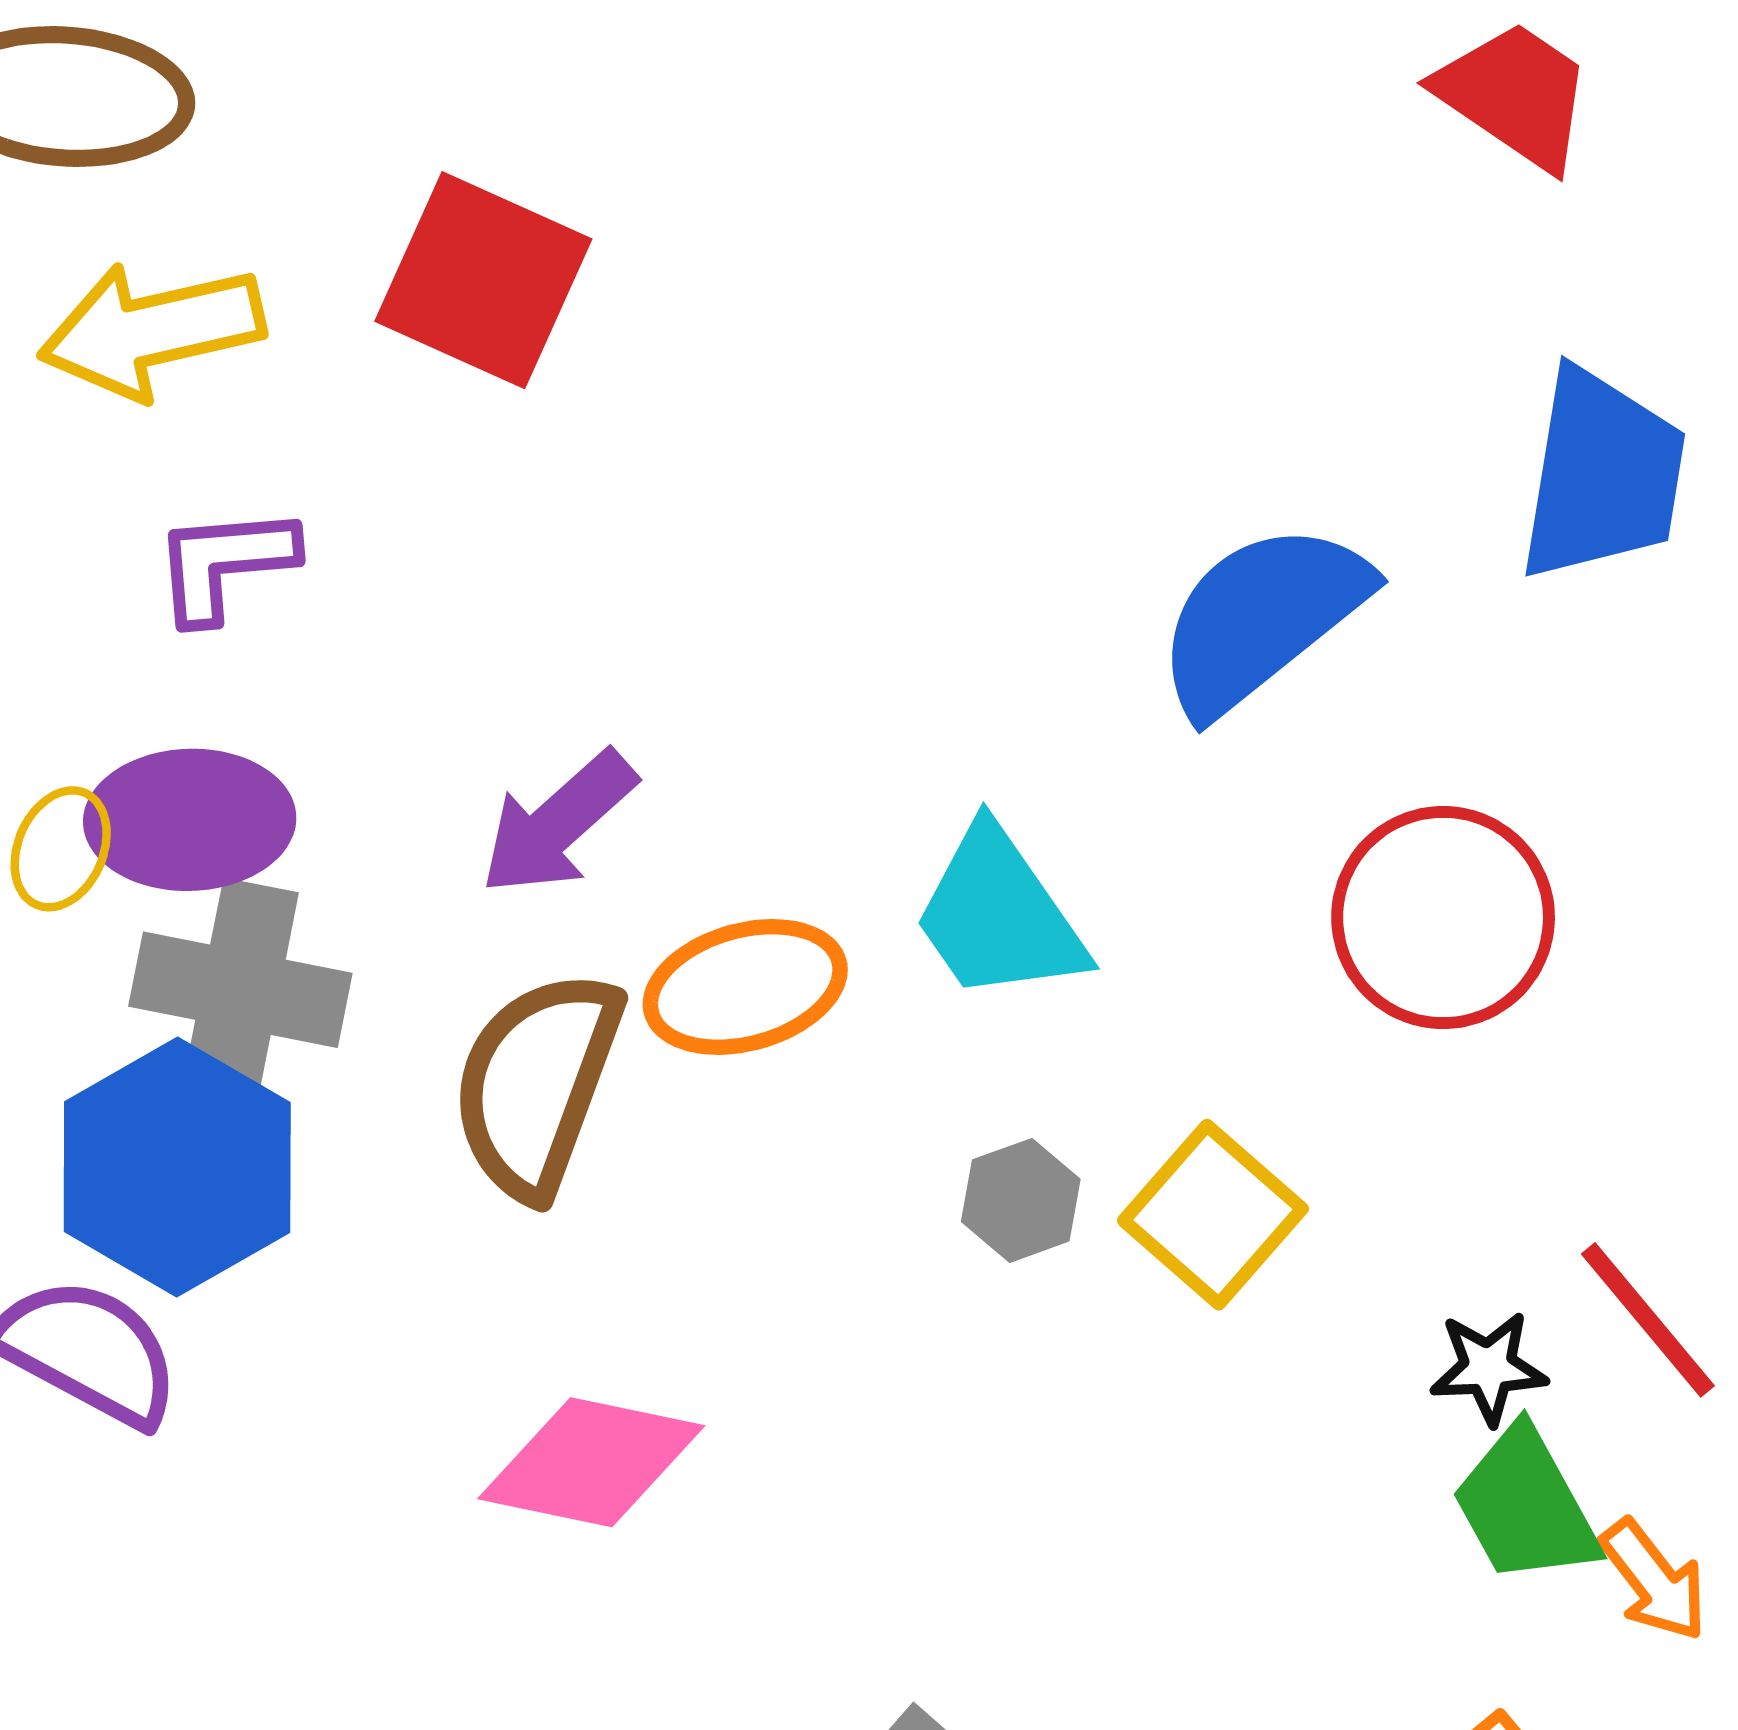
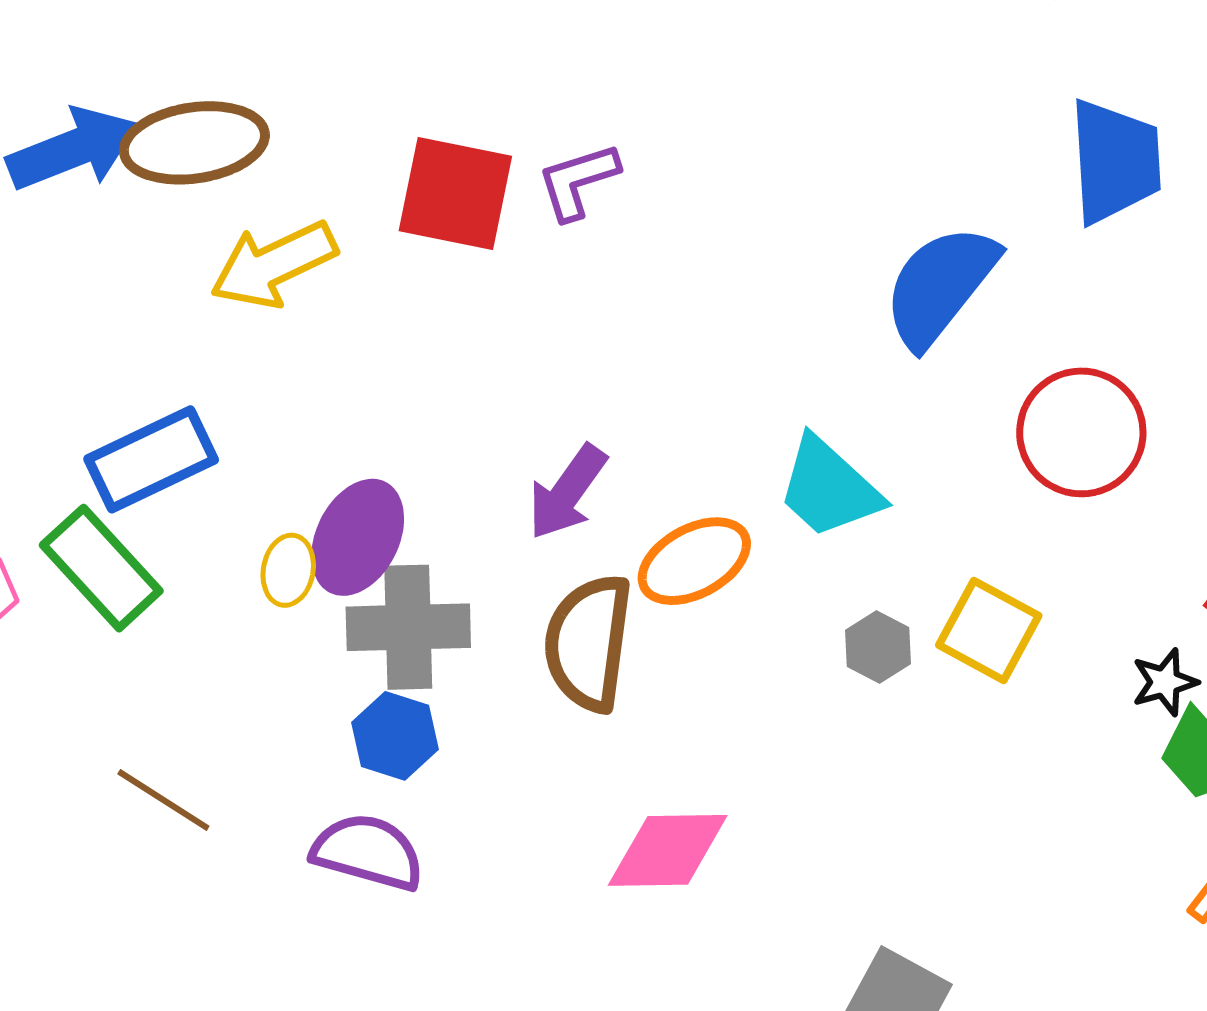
purple L-shape: (225, 564) -> (578, 181), moved
purple ellipse: (190, 820) -> (358, 537), turned -49
blue hexagon: (177, 1167) -> (395, 736), size x0.6

